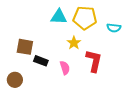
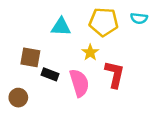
cyan triangle: (59, 17) -> (61, 27), moved
cyan semicircle: (114, 28) -> (139, 18), moved
pink semicircle: (65, 68) -> (79, 83), size x1.6

